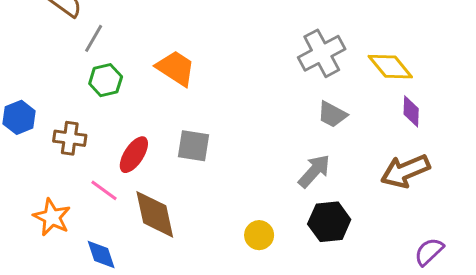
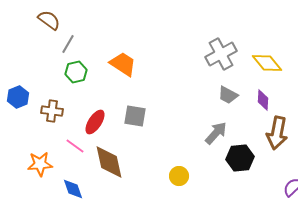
purple diamond: (411, 111) -> (263, 100), moved
brown arrow: (405, 171) -> (277, 133), turned -56
orange star: (52, 217) -> (40, 164), turned -30
black hexagon: (329, 222) -> (240, 158), moved

